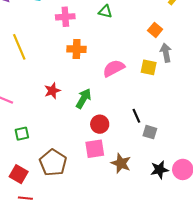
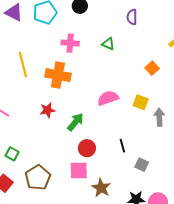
orange cross: (77, 49) -> (58, 75), moved, size x1.4
gray arrow: (166, 53) -> (159, 117), moved
gray square: (150, 132) -> (142, 165), moved
green square: (22, 134) -> (12, 154), moved, turned 32

